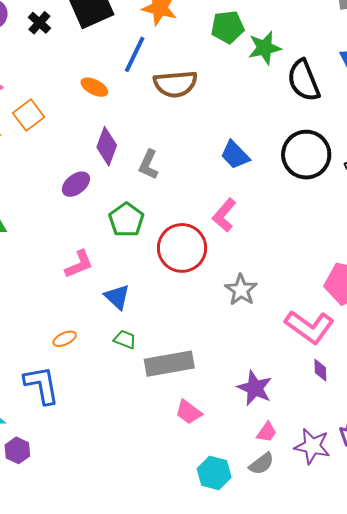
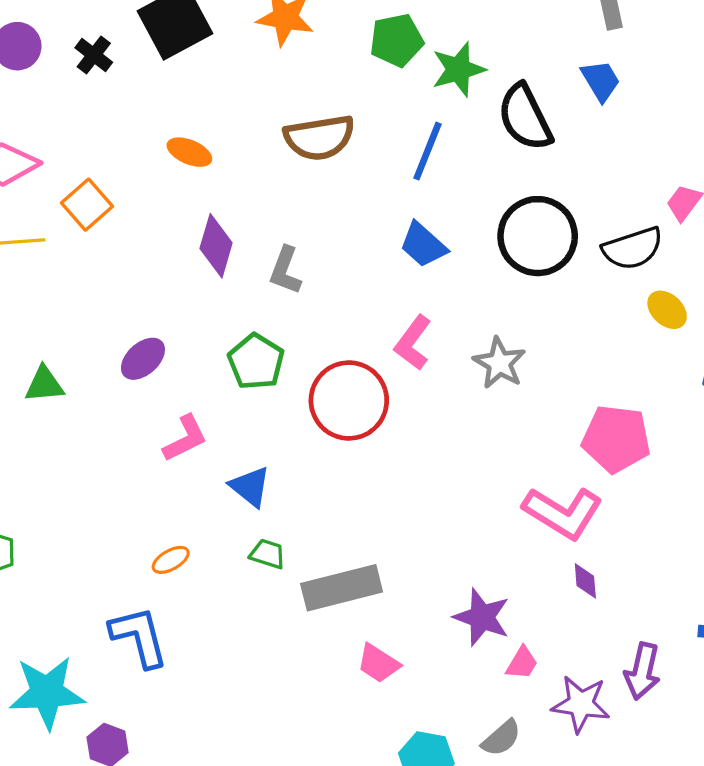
blue line: (135, 54) -> (428, 151), moved
purple ellipse: (76, 184) -> (143, 359), moved
gray star: (241, 290) -> (499, 363), moved
pink trapezoid: (267, 432) -> (522, 663), moved

